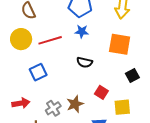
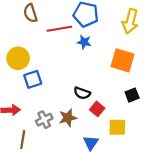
yellow circle: (21, 39) -> (18, 58), moved
red line: (50, 40) -> (59, 29), moved
black semicircle: (85, 62) -> (82, 93), moved

